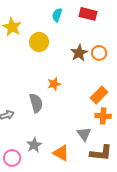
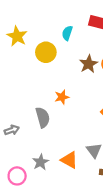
cyan semicircle: (57, 15) -> (67, 33), moved
orange triangle: (61, 153) -> (69, 160), moved

